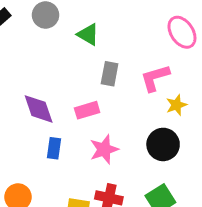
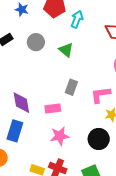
green triangle: (88, 34) -> (66, 50), moved
blue rectangle: (54, 148) -> (15, 131), moved, size x1.5

